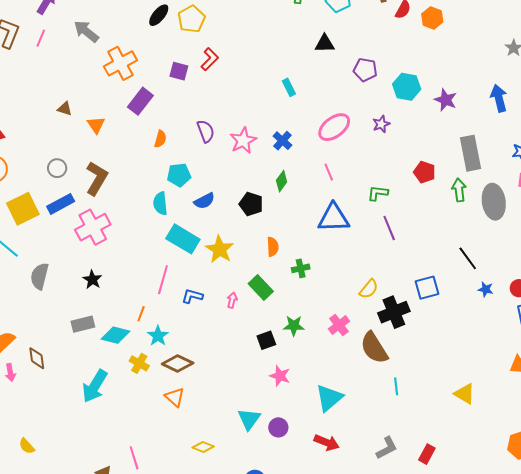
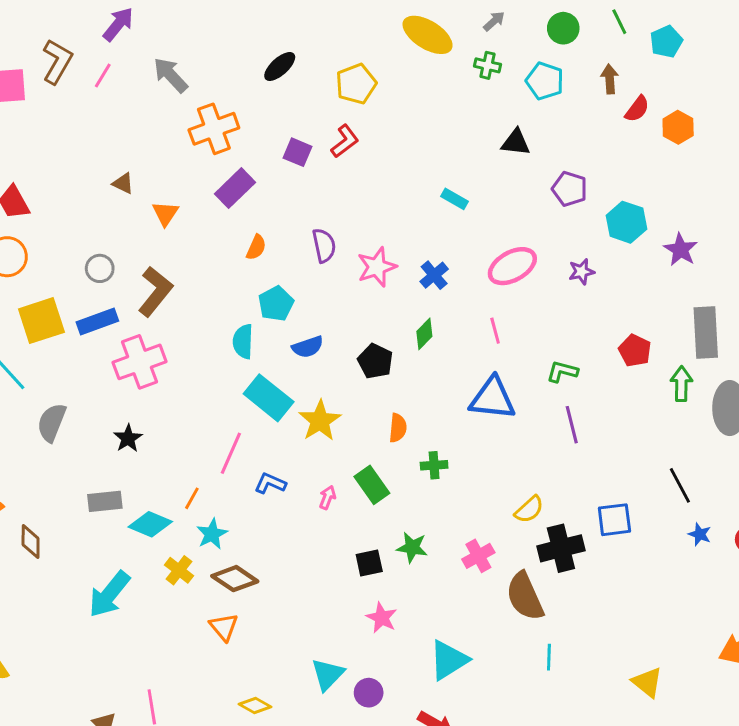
yellow pentagon: (191, 19) -> (356, 84), moved
cyan rectangle: (289, 87) -> (454, 199), turned -42
cyan pentagon: (179, 175) -> (276, 304), turned -30

